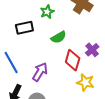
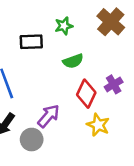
purple arrow: (40, 72) -> (49, 116), moved

